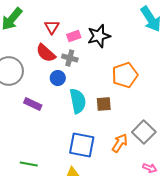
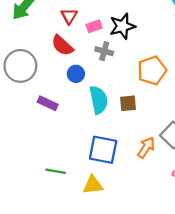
gray cross: (70, 58) -> (104, 51), moved
green line: (29, 164) -> (56, 171), moved

